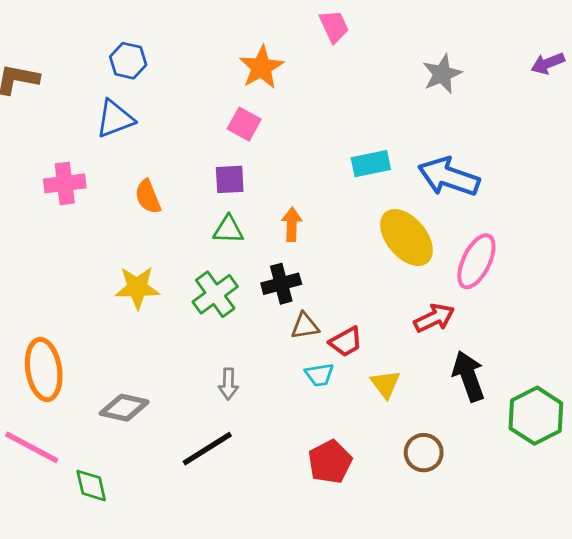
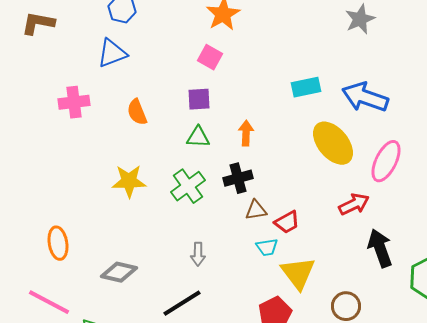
orange ellipse: (44, 369) -> (58, 243), size x0.7
yellow triangle: (385, 384) -> (298, 273), moved, size x1.5

